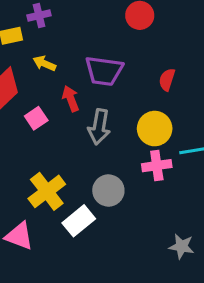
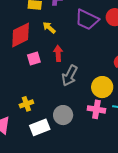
purple trapezoid: (104, 71) -> (87, 20), moved
yellow cross: (47, 191) -> (26, 104), size x0.6

